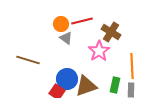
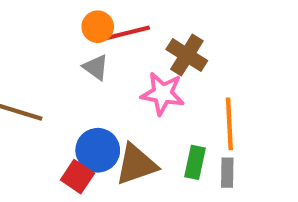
orange circle: (61, 24) -> (98, 27), moved
pink star: (99, 51) -> (163, 94), turned -30

